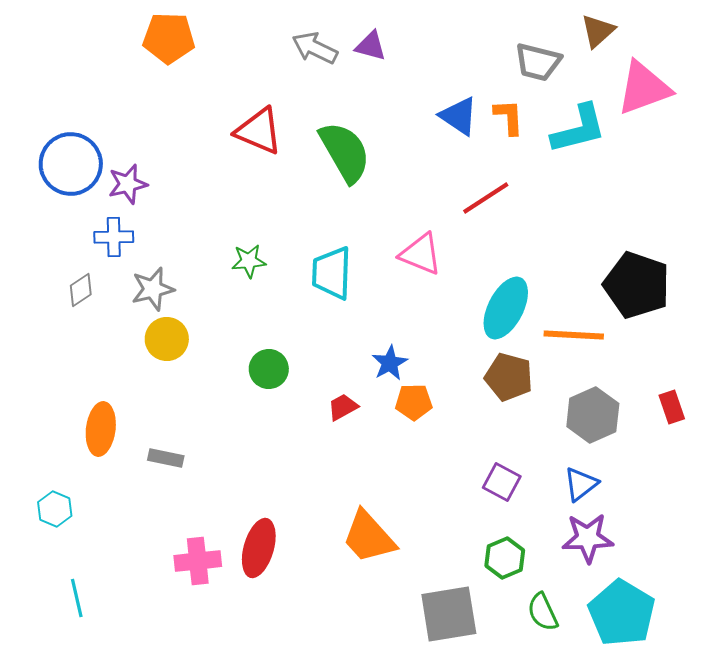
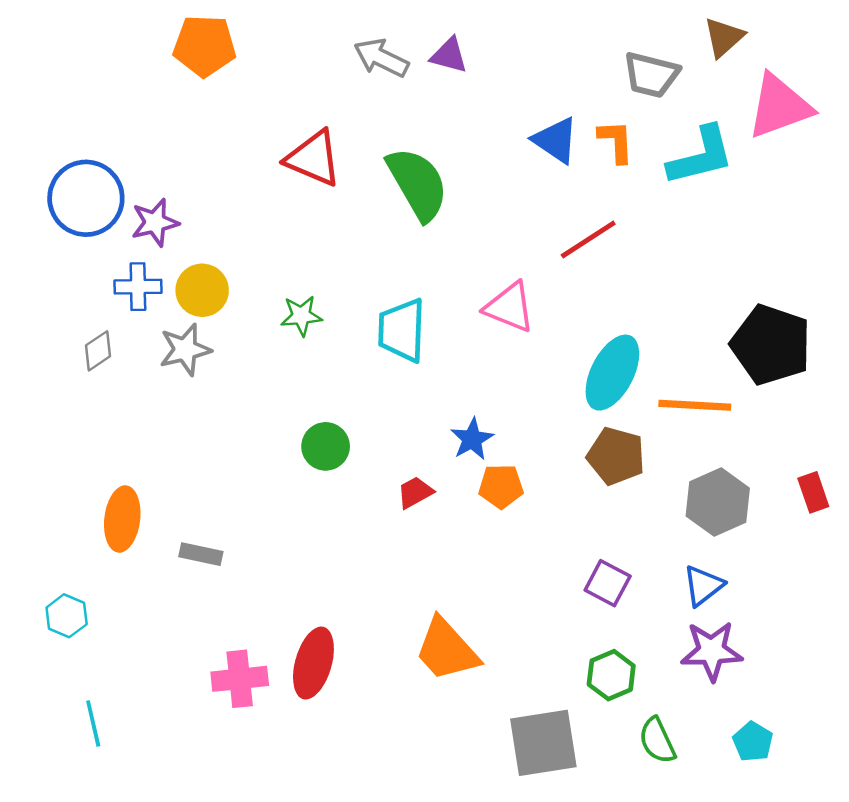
yellow circle: (167, 339) -> (202, 290), moved
cyan pentagon: (622, 613) -> (753, 742), size x0.5

